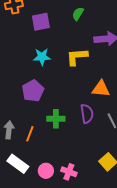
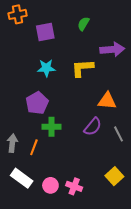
purple semicircle: (87, 114) -> (93, 127), turned 48
green cross: (56, 119) -> (51, 127), moved

